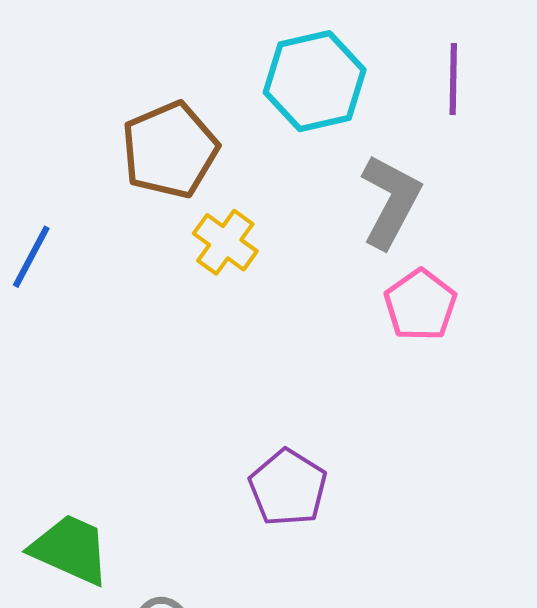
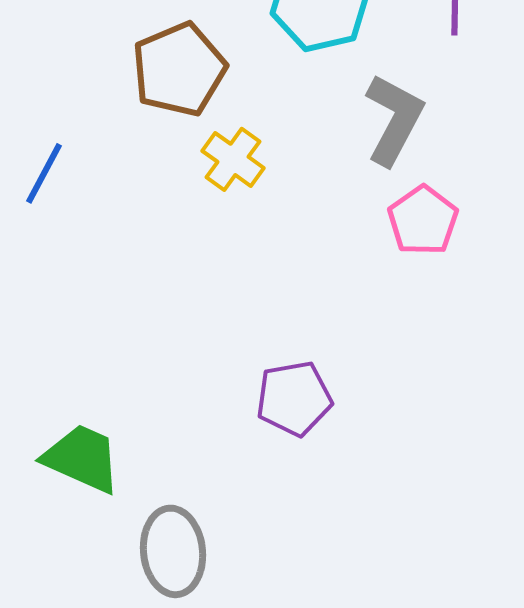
purple pentagon: (288, 488) -> (294, 398), turned 30

